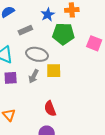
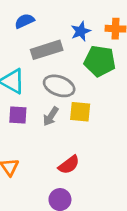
gray rectangle: (25, 30) -> (47, 50), size x1.5
red semicircle: (50, 109) -> (69, 165), turned -112

